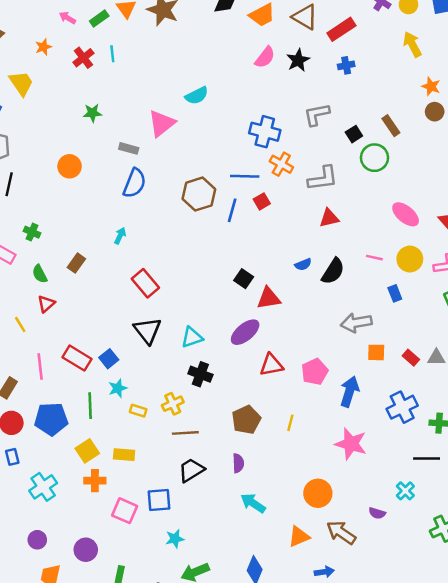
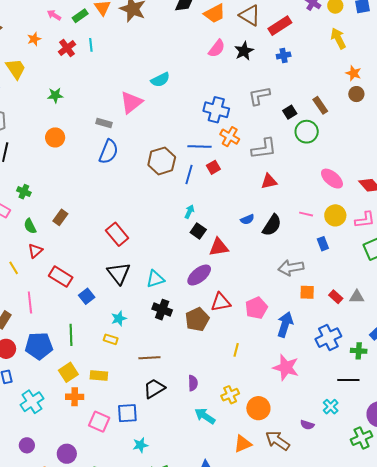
green star: (92, 113) -> (55, 95), moved
cyan arrow: (120, 236) -> (189, 212), moved
red rectangle: (77, 358) -> (61, 277), moved
cyan star: (118, 388) -> (119, 318), moved
yellow cross: (173, 404) -> (230, 395), moved
brown pentagon: (246, 420) -> (197, 319), moved

